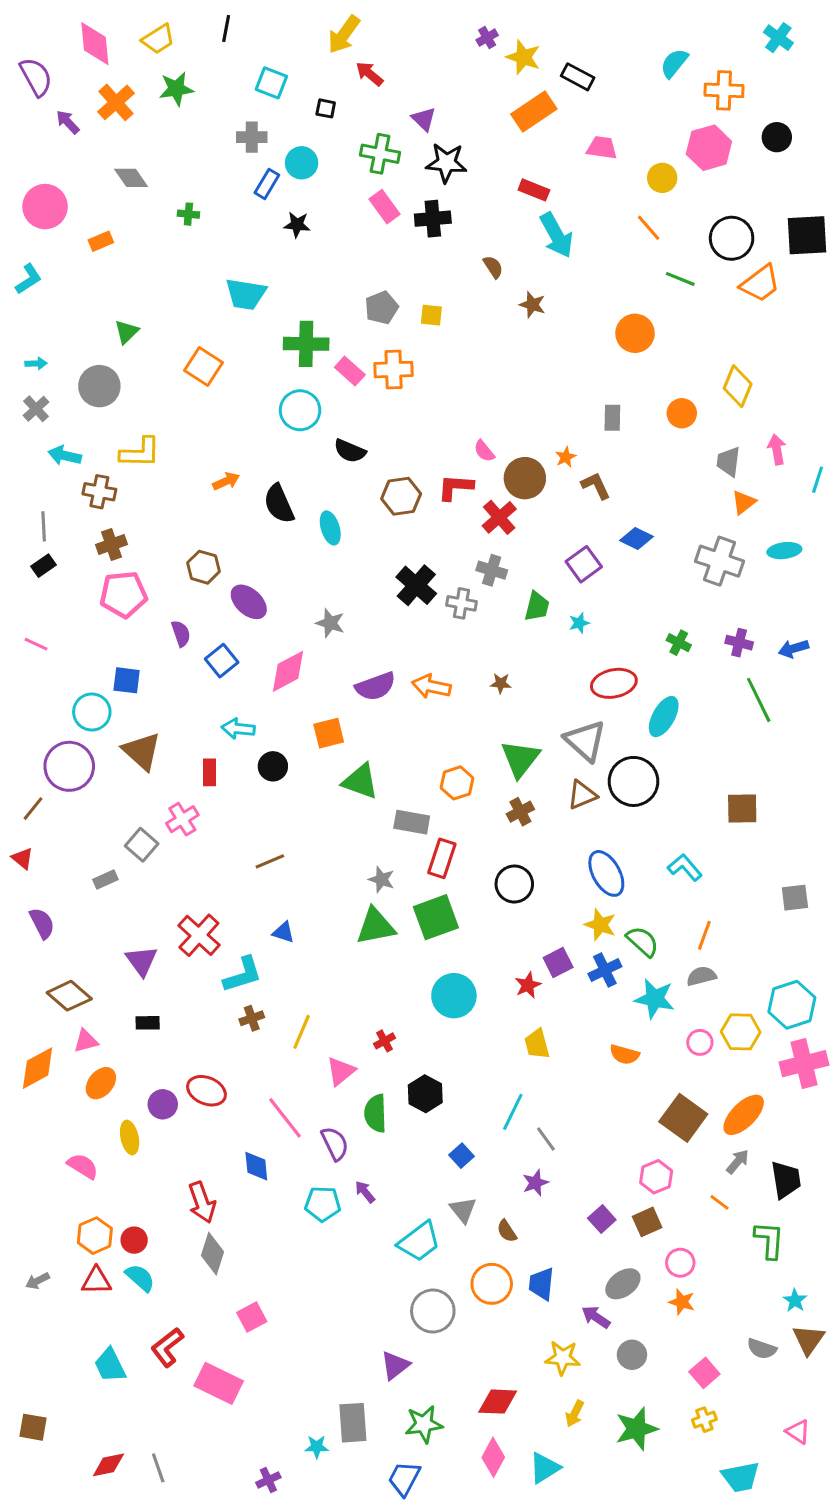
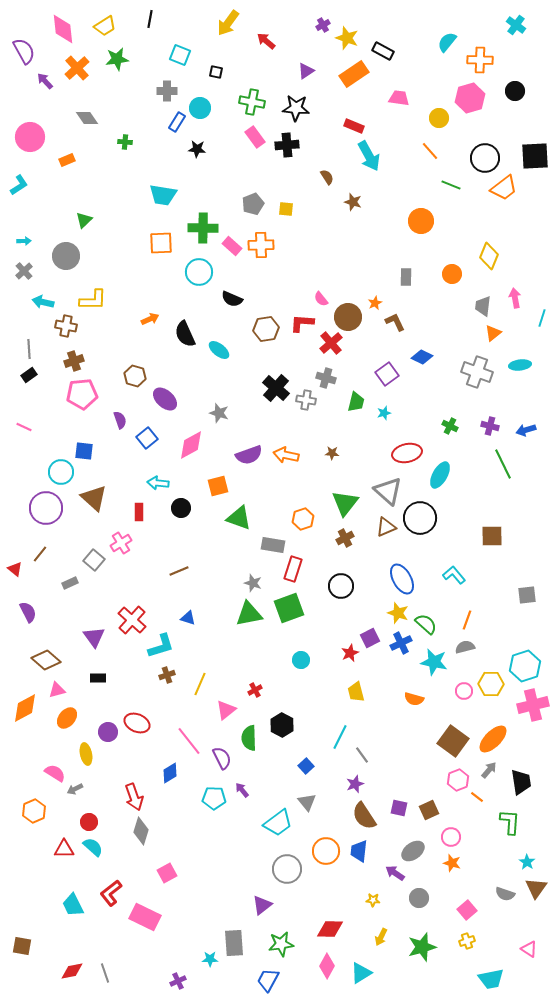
red arrow: (369, 74) -> (266, 41), moved
purple triangle: (424, 119) -> (306, 71), moved, turned 42
orange square: (203, 366) -> (161, 243), moved, turned -35
cyan ellipse: (330, 528) -> (219, 350), turned -35
brown line: (33, 809) -> (40, 554), moved
cyan circle: (454, 996) -> (301, 660), size x0.6
blue diamond: (256, 1166) -> (170, 773), turned 65
pink hexagon: (656, 1177) -> (458, 780), moved
purple square: (602, 1219) -> (399, 808), turned -36
brown semicircle: (507, 1231) -> (364, 816), moved, size x1.8
orange hexagon: (95, 1236) -> (34, 811), moved
gray arrow: (38, 1281) -> (75, 789), moved
yellow star: (563, 1358) -> (373, 900), size x0.6

